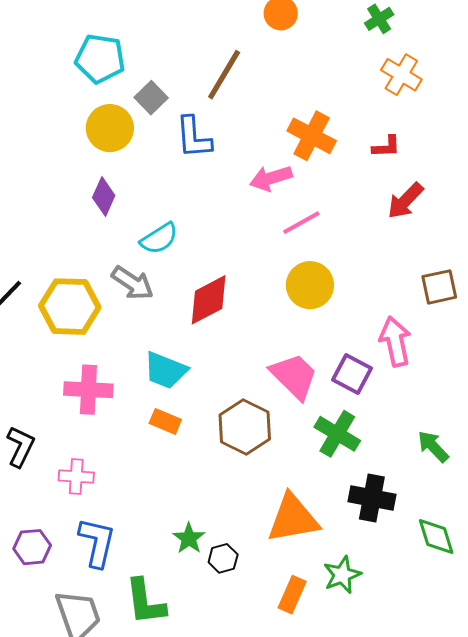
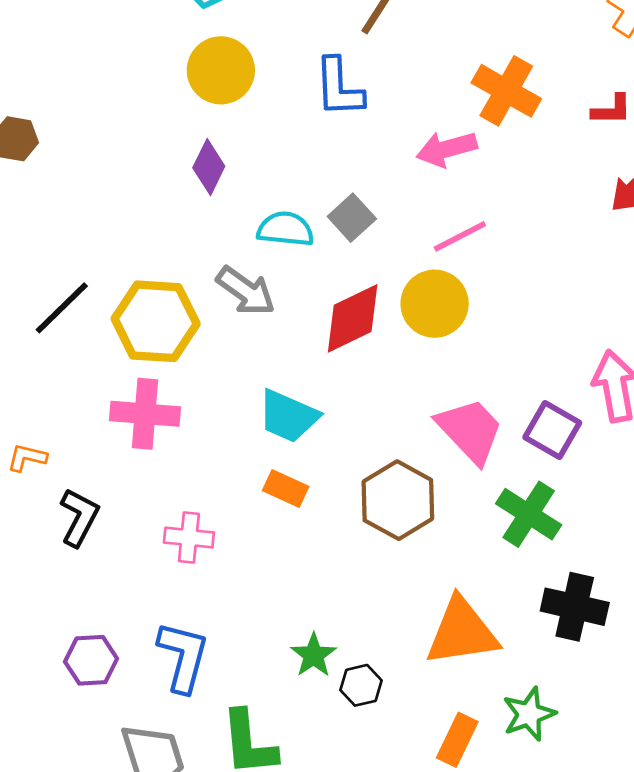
gray square: (151, 98) -> (352, 218), moved
pink line: (301, 223) -> (460, 236), moved
cyan semicircle: (159, 238) -> (285, 229), turned -144
yellow circle: (310, 285) -> (435, 304), moved
pink cross: (88, 390) -> (145, 414), moved
pink cross: (76, 476) -> (189, 538), moved

